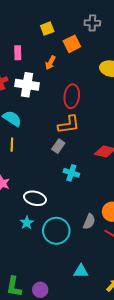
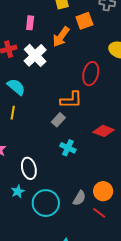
orange arrow: (50, 63) -> (61, 37), size x1.5
white cross: (27, 85) -> (35, 55), turned 30
red ellipse: (72, 96) -> (91, 74), moved
white ellipse: (35, 198) -> (29, 168), turned 55

